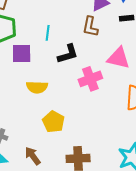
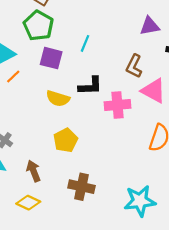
brown L-shape: (90, 27) -> (134, 66), moved
black L-shape: (68, 54) -> (90, 86), moved

